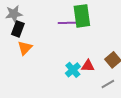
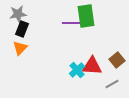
orange triangle: (25, 48) -> (20, 48), moved
red triangle: (88, 66) -> (92, 66), size x1.5

